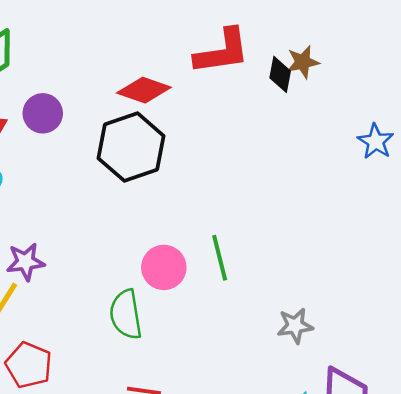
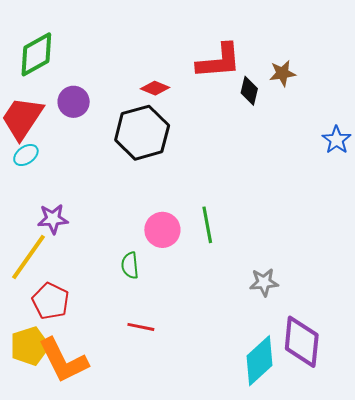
black diamond: (280, 74) -> (249, 91), moved
red diamond: (144, 90) -> (155, 88), size x0.7
green semicircle: (126, 314) -> (130, 265), size x0.7

